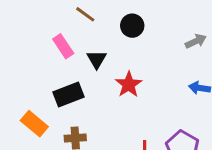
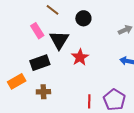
black triangle: (97, 59) -> (59, 40), size x1.5
orange rectangle: (34, 124) -> (17, 81), turned -72

